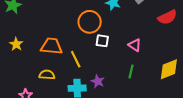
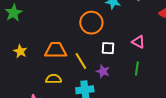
white square: (102, 41) -> (108, 48), moved
purple star: (98, 81) -> (103, 71), moved

